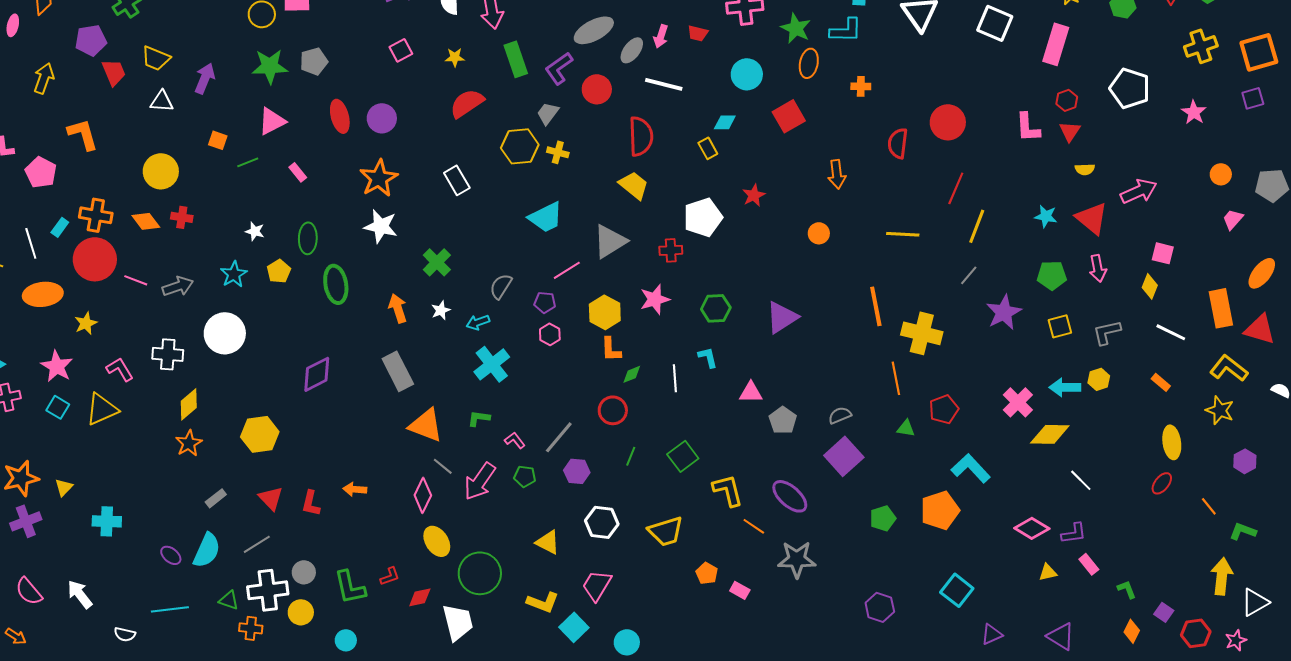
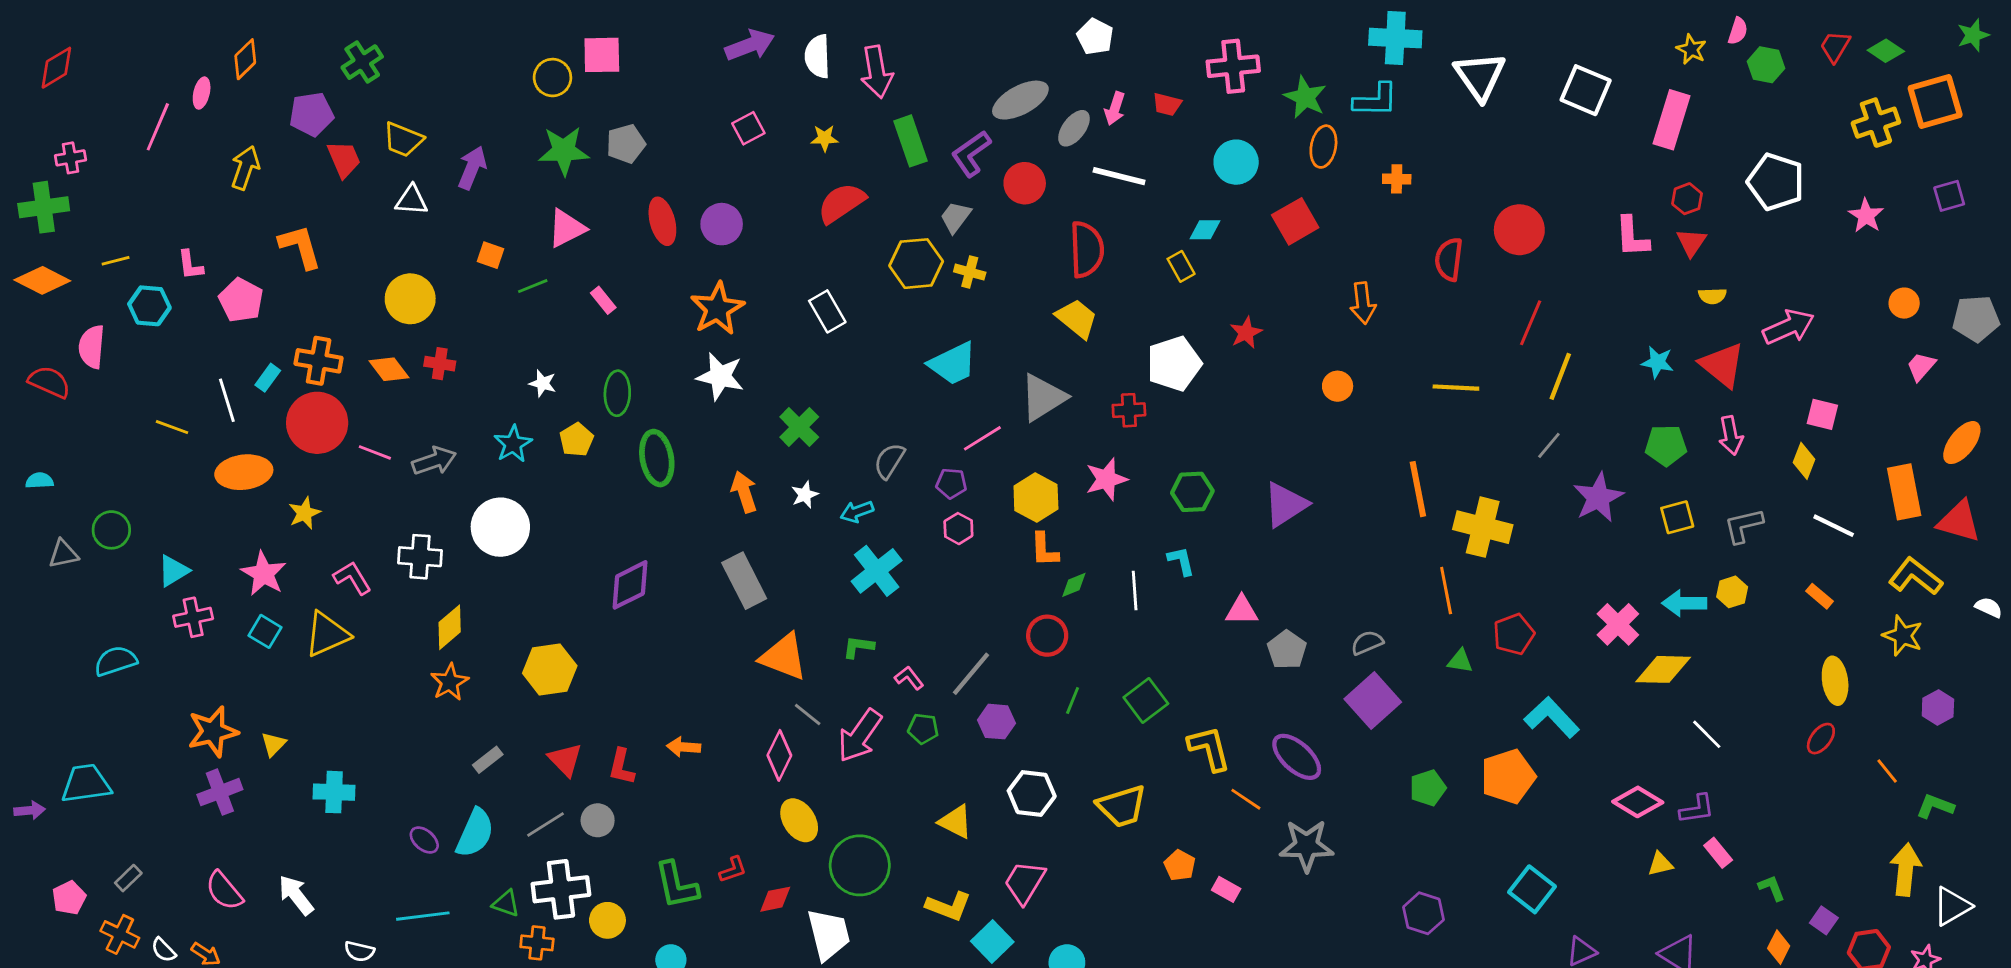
orange square: (1259, 52) -> (1935, 101), moved
gray circle: (304, 572) -> (598, 820), moved

